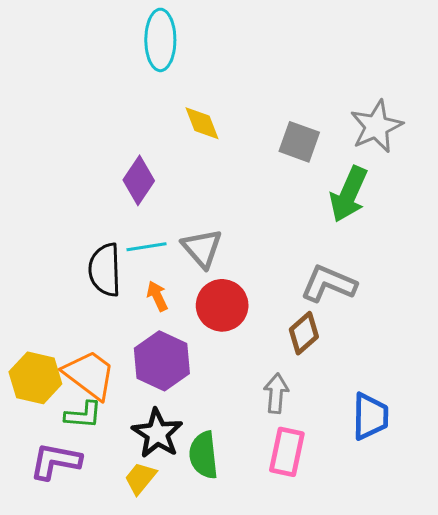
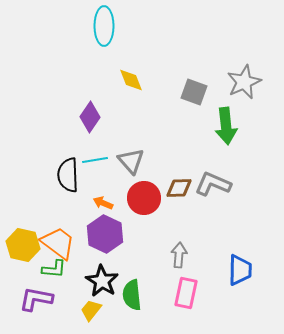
green arrow: (349, 194) -> (226, 126), turned -30
orange arrow: (157, 296) -> (103, 203), moved, turned -42
brown diamond: (304, 333) -> (179, 188), moved, turned 40

